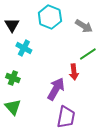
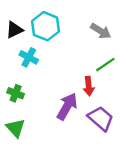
cyan hexagon: (50, 17) -> (46, 26), moved
black triangle: (12, 25) -> (14, 30), turned 35
purple trapezoid: (66, 117) -> (101, 118), moved, turned -60

